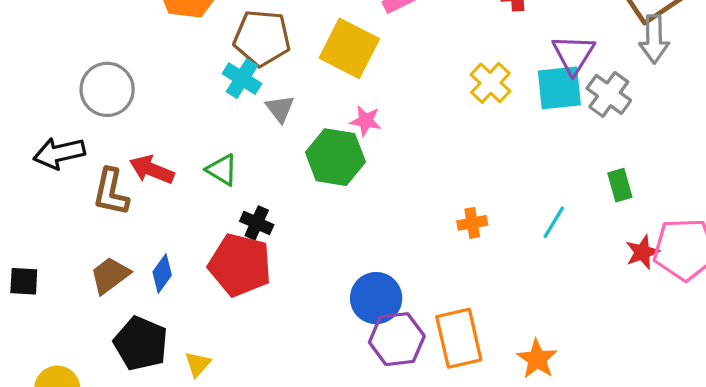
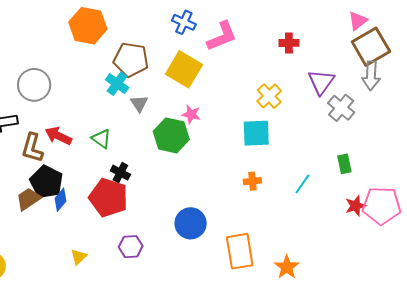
cyan square: (559, 88) -> (256, 133), moved
purple hexagon: (397, 339) -> (131, 247), moved, size x0.7
black pentagon: (141, 344) -> (46, 182), moved

